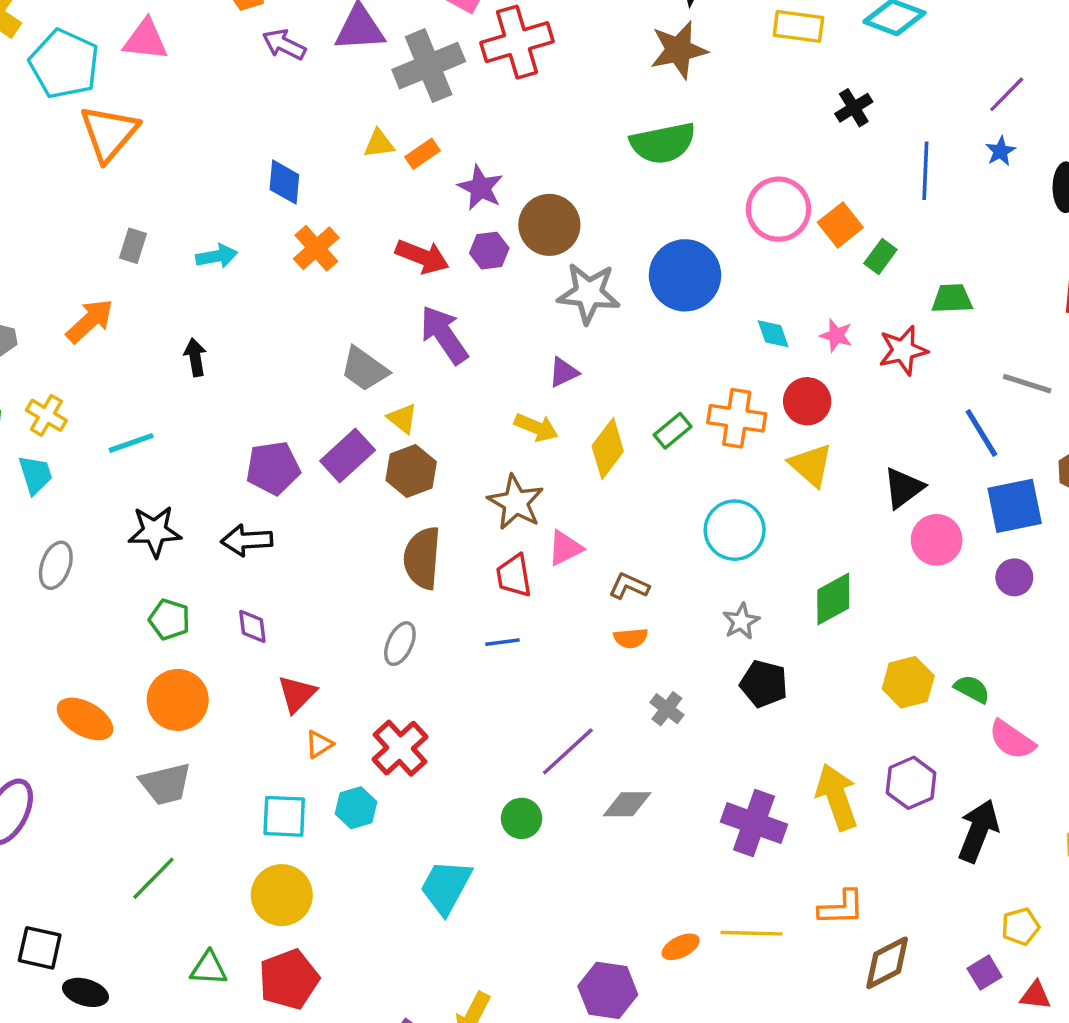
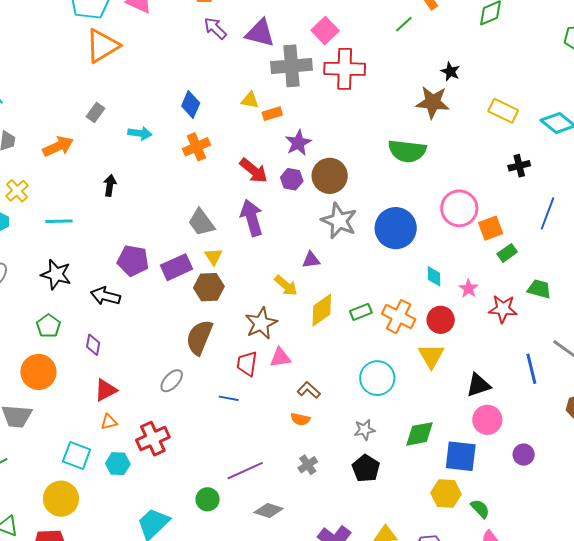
blue square: (1015, 506) -> (461, 456), moved

